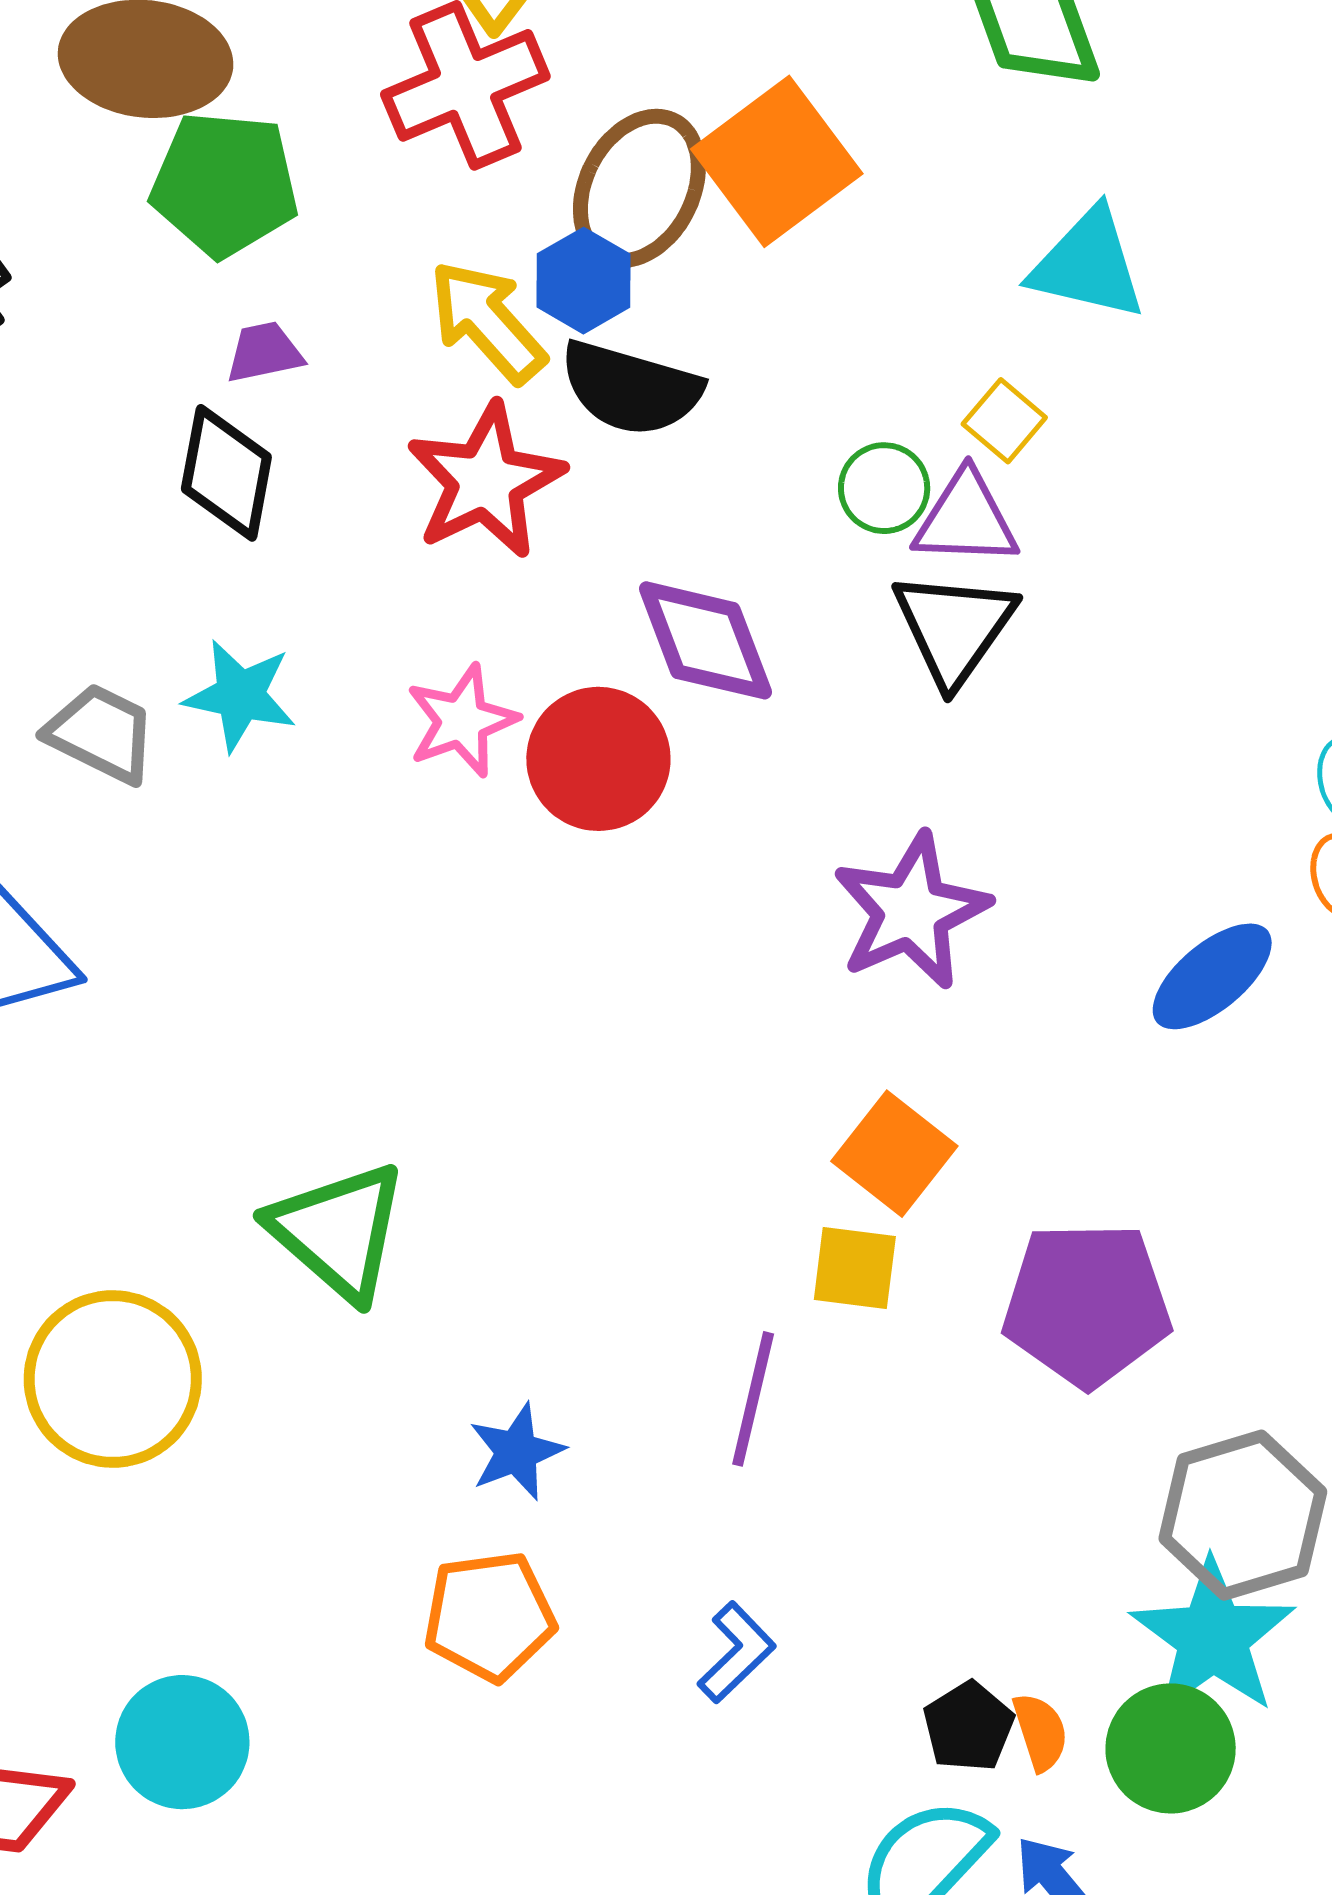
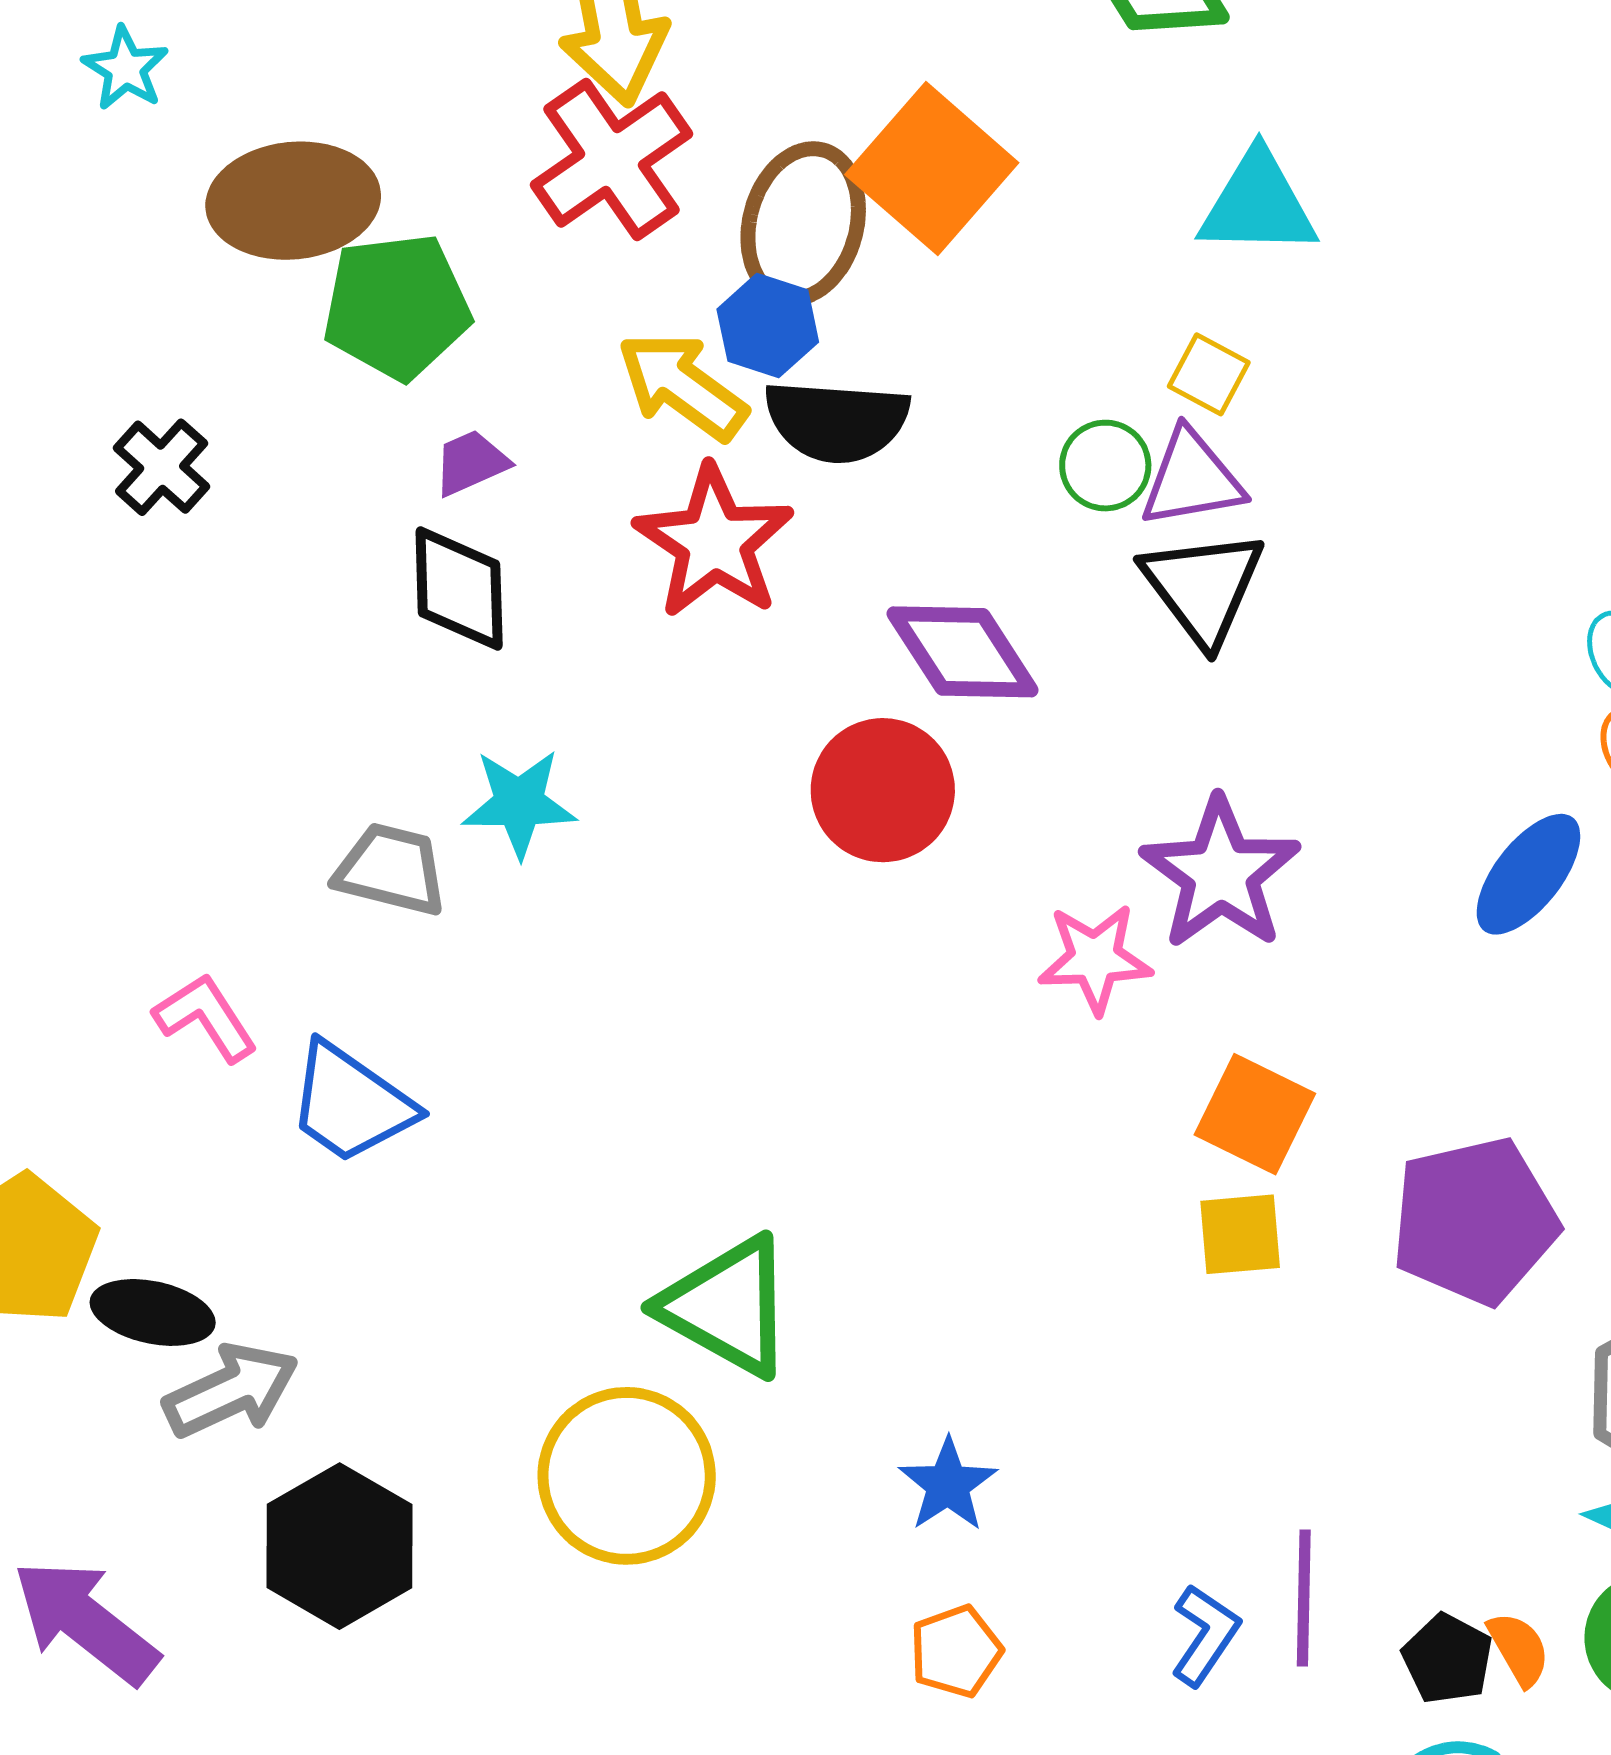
pink star: (462, 721) -> (1095, 959), moved, turned 30
yellow circle: (113, 1379) -> (627, 1476), moved
purple line: (753, 1399) -> (1304, 1598), moved
orange pentagon: (489, 1616) -> (956, 1651), size x0.7

